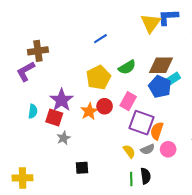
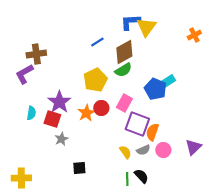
blue L-shape: (168, 17) -> (130, 22), moved
brown diamond: (161, 65) -> (124, 52), moved, turned -30
black semicircle: (146, 176) -> (141, 176), turned -35

